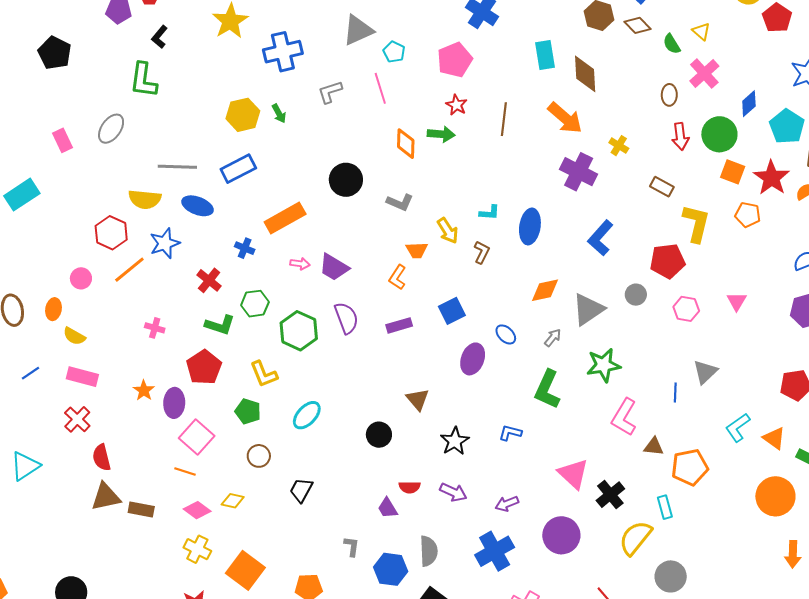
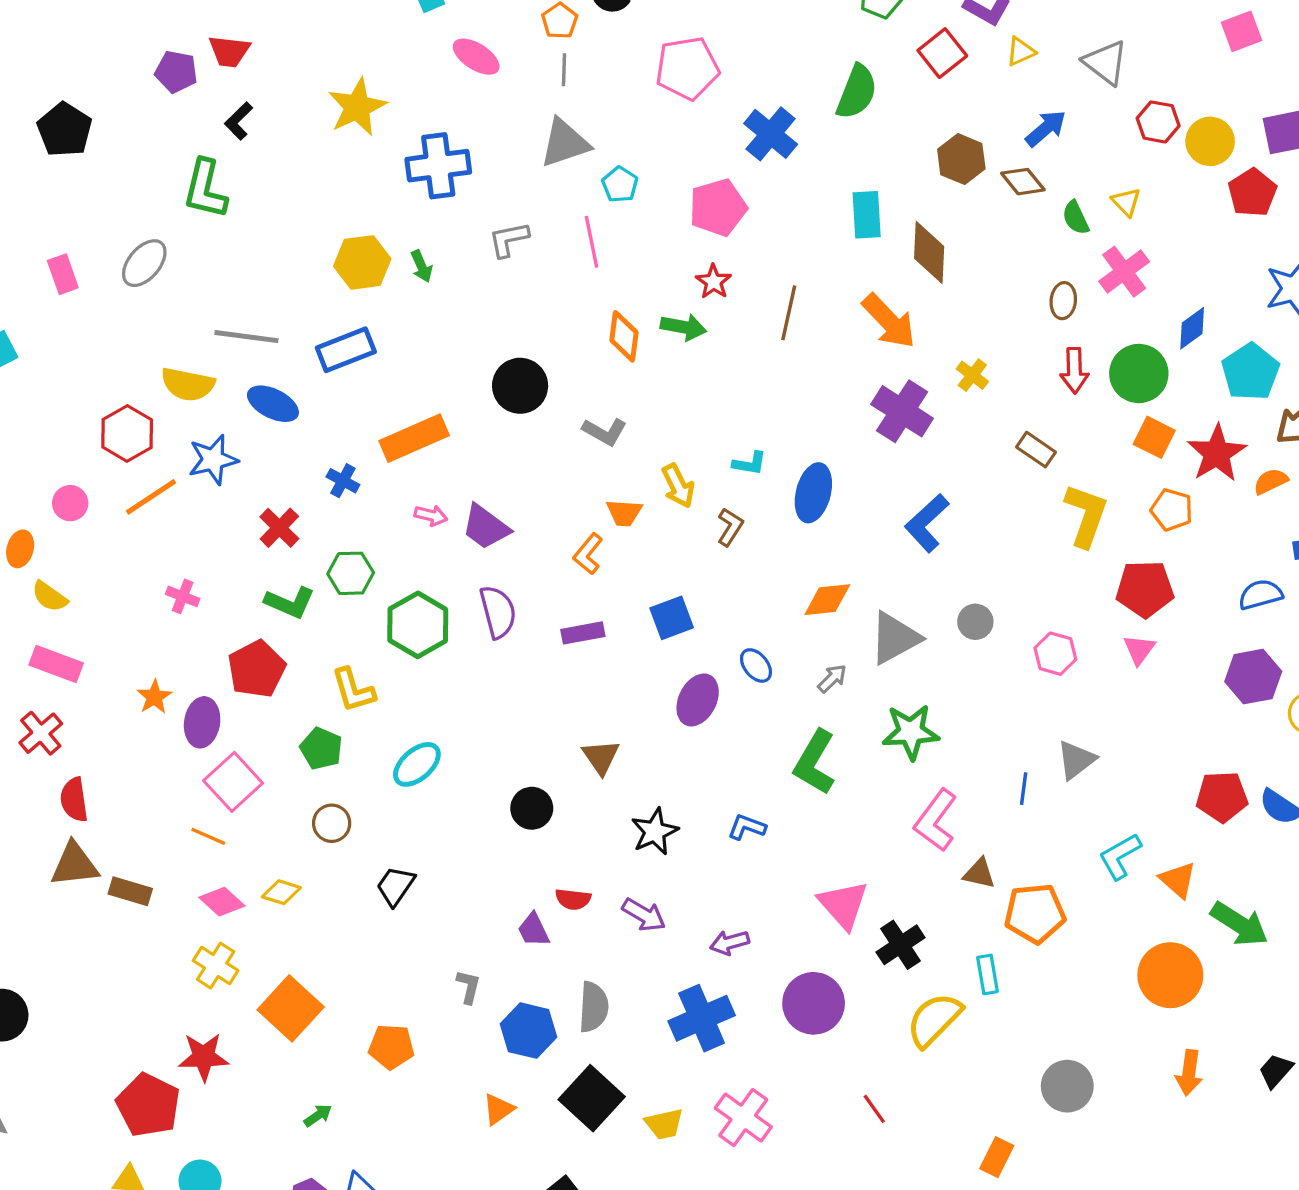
red pentagon: (667, 261) -> (1145, 589), moved
gray circle: (671, 576) -> (1067, 1086), moved

